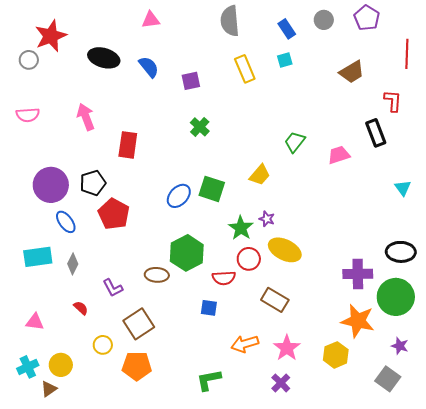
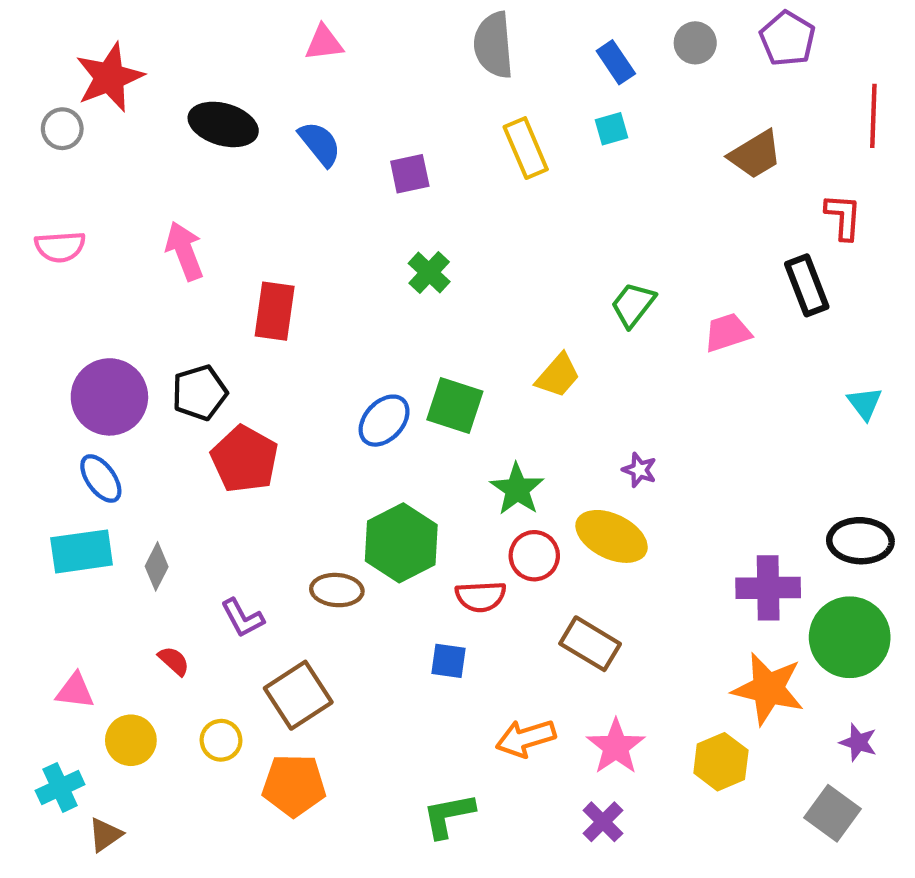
purple star: (267, 219) -> (639, 470), moved
blue ellipse: (66, 222) -> (101, 478), moved
yellow circle: (61, 365) -> (131, 740), moved

